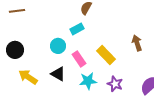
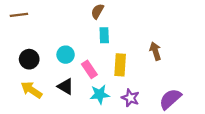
cyan rectangle: (77, 29) -> (104, 35), moved, turned -64
black circle: (15, 50) -> (29, 59), moved
yellow rectangle: (106, 55) -> (120, 65), turned 48

